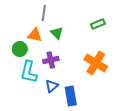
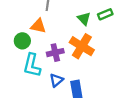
green triangle: (57, 33) -> (84, 19), moved
orange cross: (96, 63) -> (82, 46), moved

